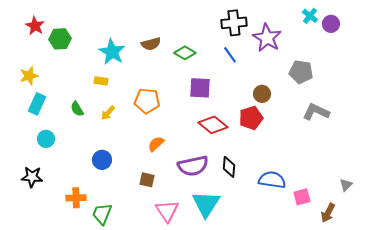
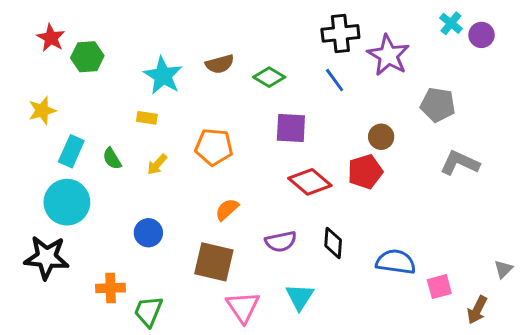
cyan rectangle: (37, 104) -> (71, 151), moved
cyan circle: (46, 139) -> (67, 202), size x1.8
purple semicircle: (193, 166) -> (281, 241), size x0.7
black star: (32, 177) -> (47, 257), size x1.4
brown square: (147, 180) -> (214, 262), size x1.8
cyan triangle: (206, 204) -> (300, 297), size x0.7

